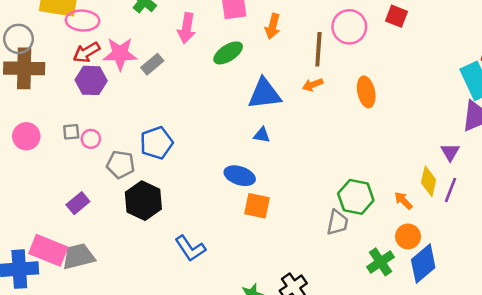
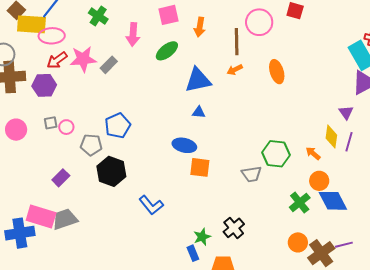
purple hexagon: (91, 80) -> (44, 85), moved
gray trapezoid: (337, 223) -> (252, 174), moved, turned 75
blue diamond: (423, 264) -> (333, 201), turned -72

